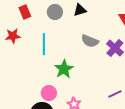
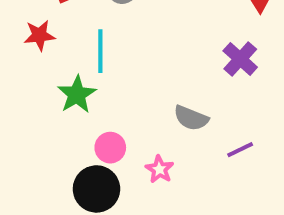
gray semicircle: (90, 41) -> (191, 118), moved
green star: (64, 69) -> (77, 94), moved

